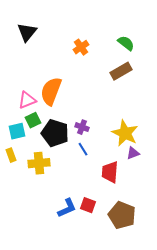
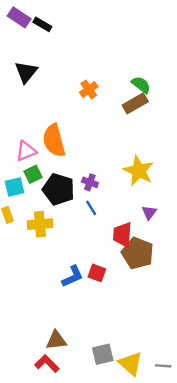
brown rectangle: (121, 71) -> (135, 103), moved
orange semicircle: (51, 91) -> (54, 141), turned -36
yellow star: (125, 133) -> (139, 171), moved
purple triangle: (133, 153) -> (149, 213), turned -32
brown pentagon: (122, 215) -> (138, 253), moved

